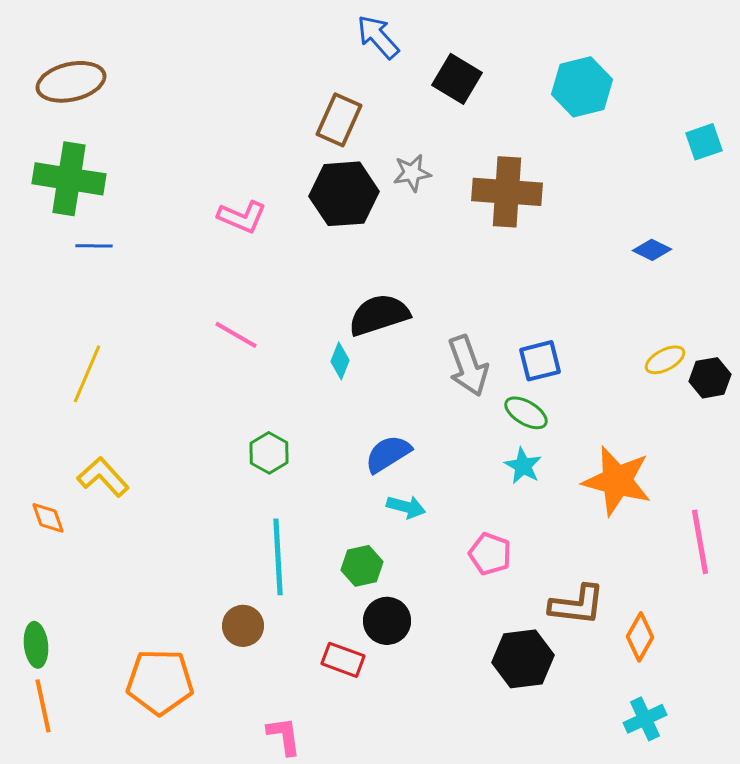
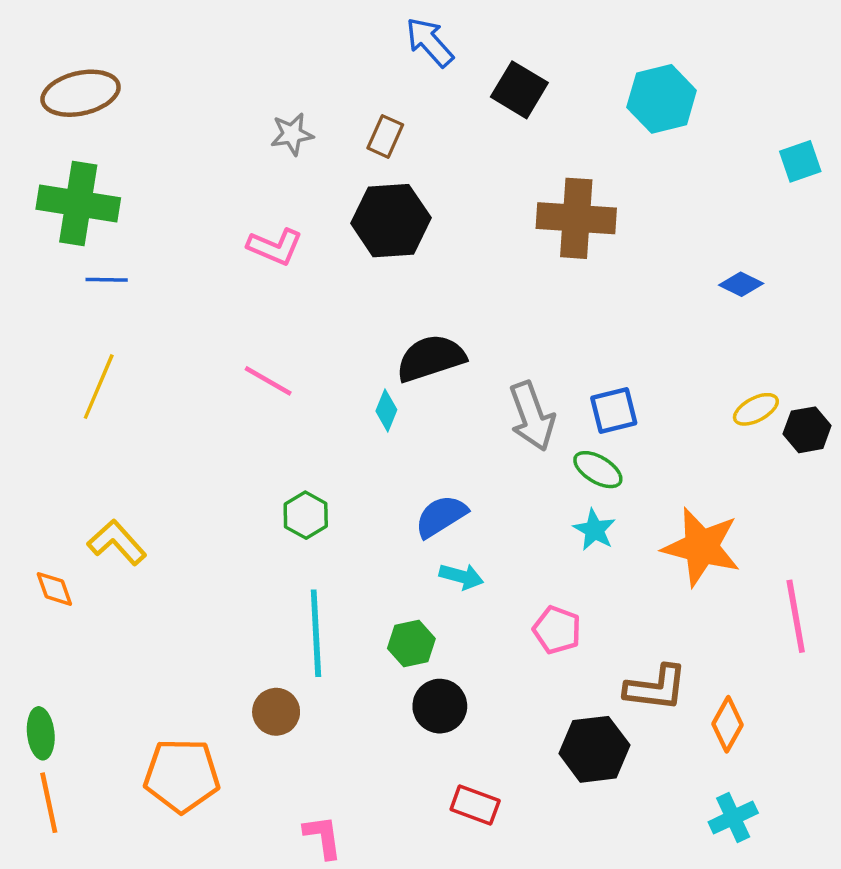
brown rectangle: (339, 120) -> (385, 136), size x0.7
gray star: (412, 173) -> (292, 134), moved
yellow line: (87, 374) -> (99, 387), moved
red rectangle: (343, 660) -> (475, 805), moved

